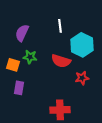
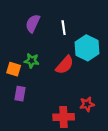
purple semicircle: (22, 33) -> (33, 23), moved
red semicircle: (61, 61) -> (65, 65), turned -66
red star: (82, 78) -> (87, 104), moved

